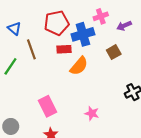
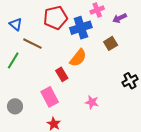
brown line: (31, 49) -> (32, 44), turned -42
red rectangle: (64, 49) -> (62, 74), moved, turned 64
gray circle: (11, 126) -> (15, 106), moved

